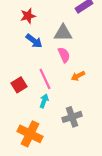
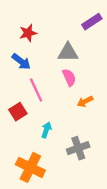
blue arrow: (34, 41) -> (21, 62), moved
pink line: (45, 79) -> (36, 90), moved

